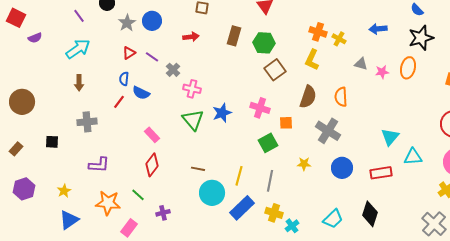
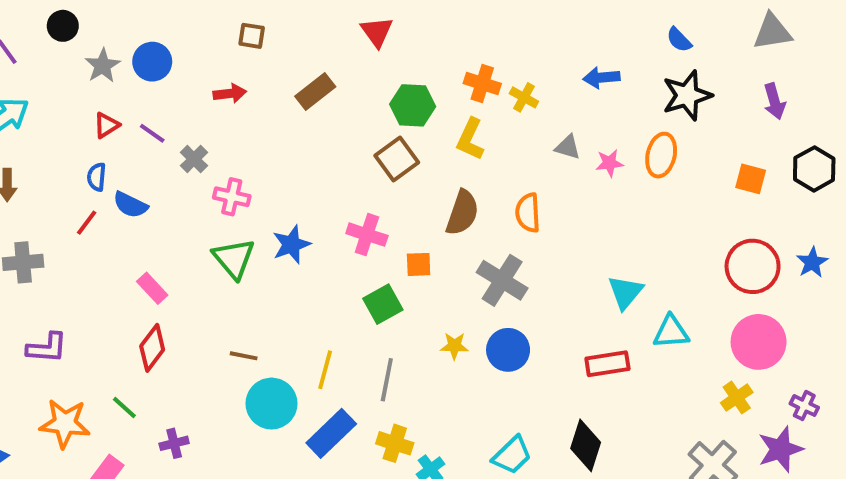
brown rectangle: (234, 36) -> (315, 91), turned 36
green hexagon: (264, 43) -> (413, 105), moved
blue circle: (342, 168) -> (508, 350), moved

